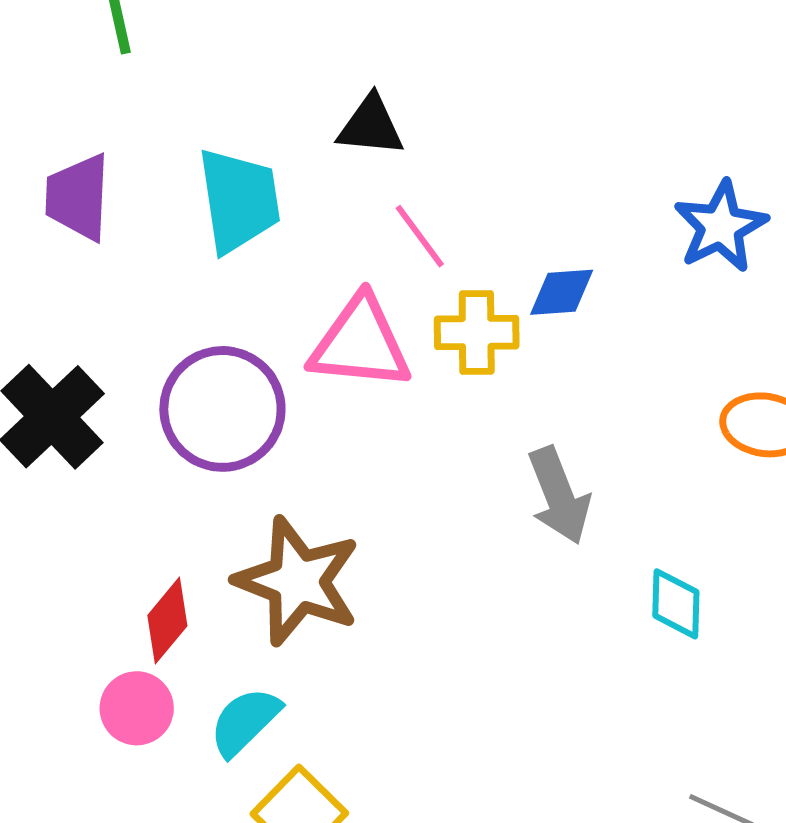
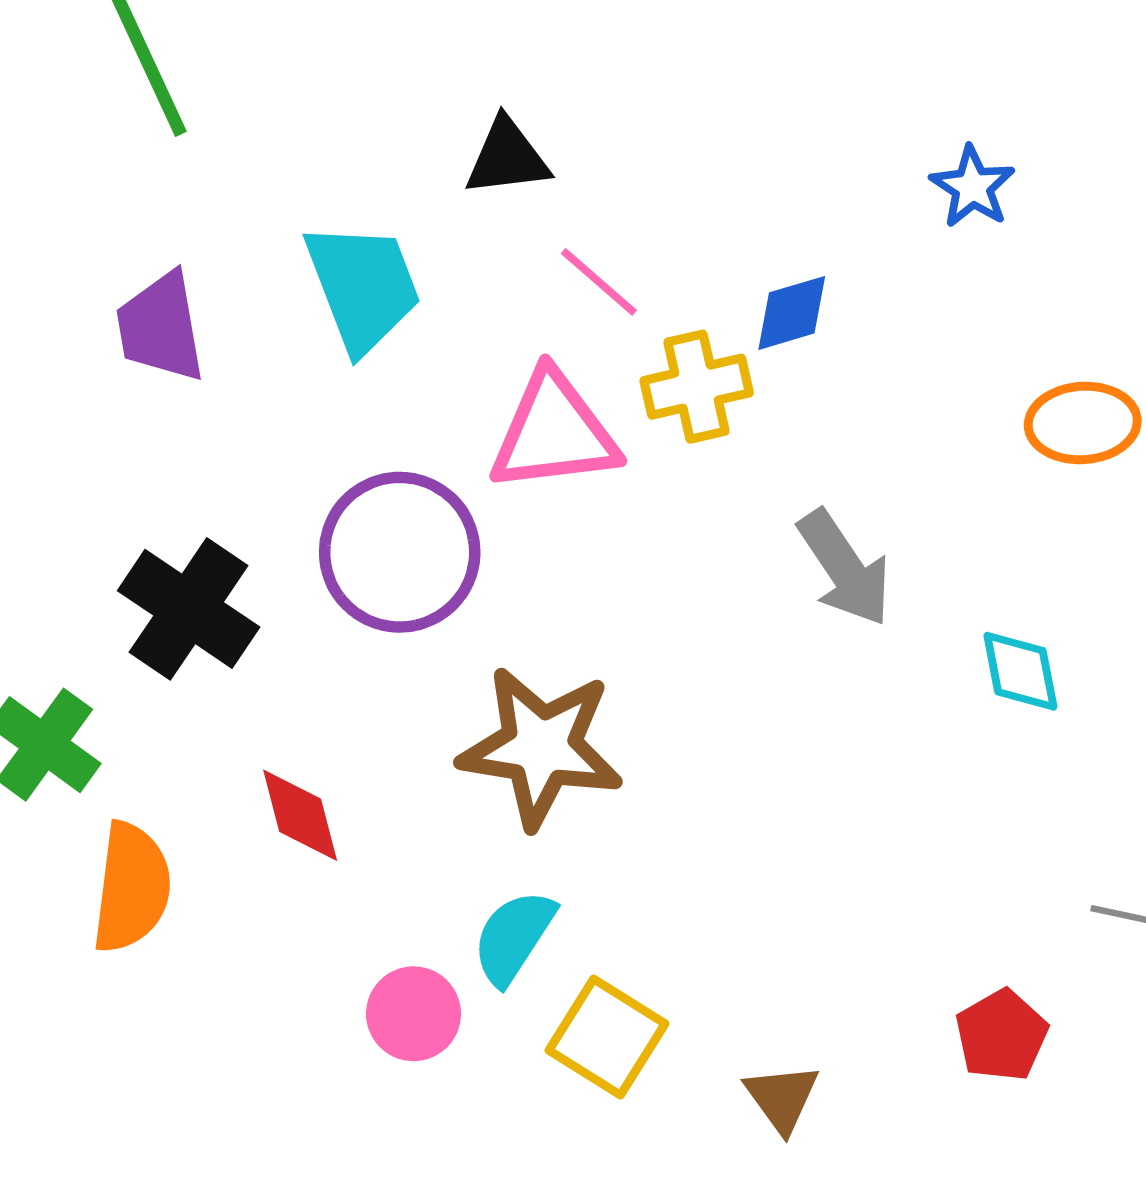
blue star: (721, 226) -> (972, 187), size x0.7
red diamond: (167, 621) -> (300, 815), moved, turned -42
pink circle: (137, 708) -> (414, 1014), moved

